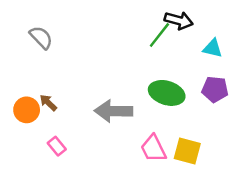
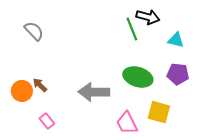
green line: (159, 35) -> (132, 29), turned -60
yellow square: (187, 151) -> (159, 112), moved

